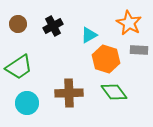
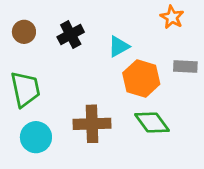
orange star: (129, 23) -> (172, 17), moved, size x0.7
green trapezoid: (19, 67) -> (25, 89), turned -68

